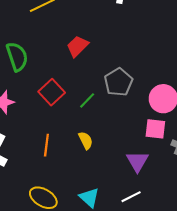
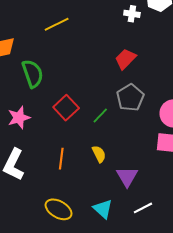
red trapezoid: (78, 46) -> (125, 59), moved
purple triangle: (137, 161) -> (127, 177), moved

